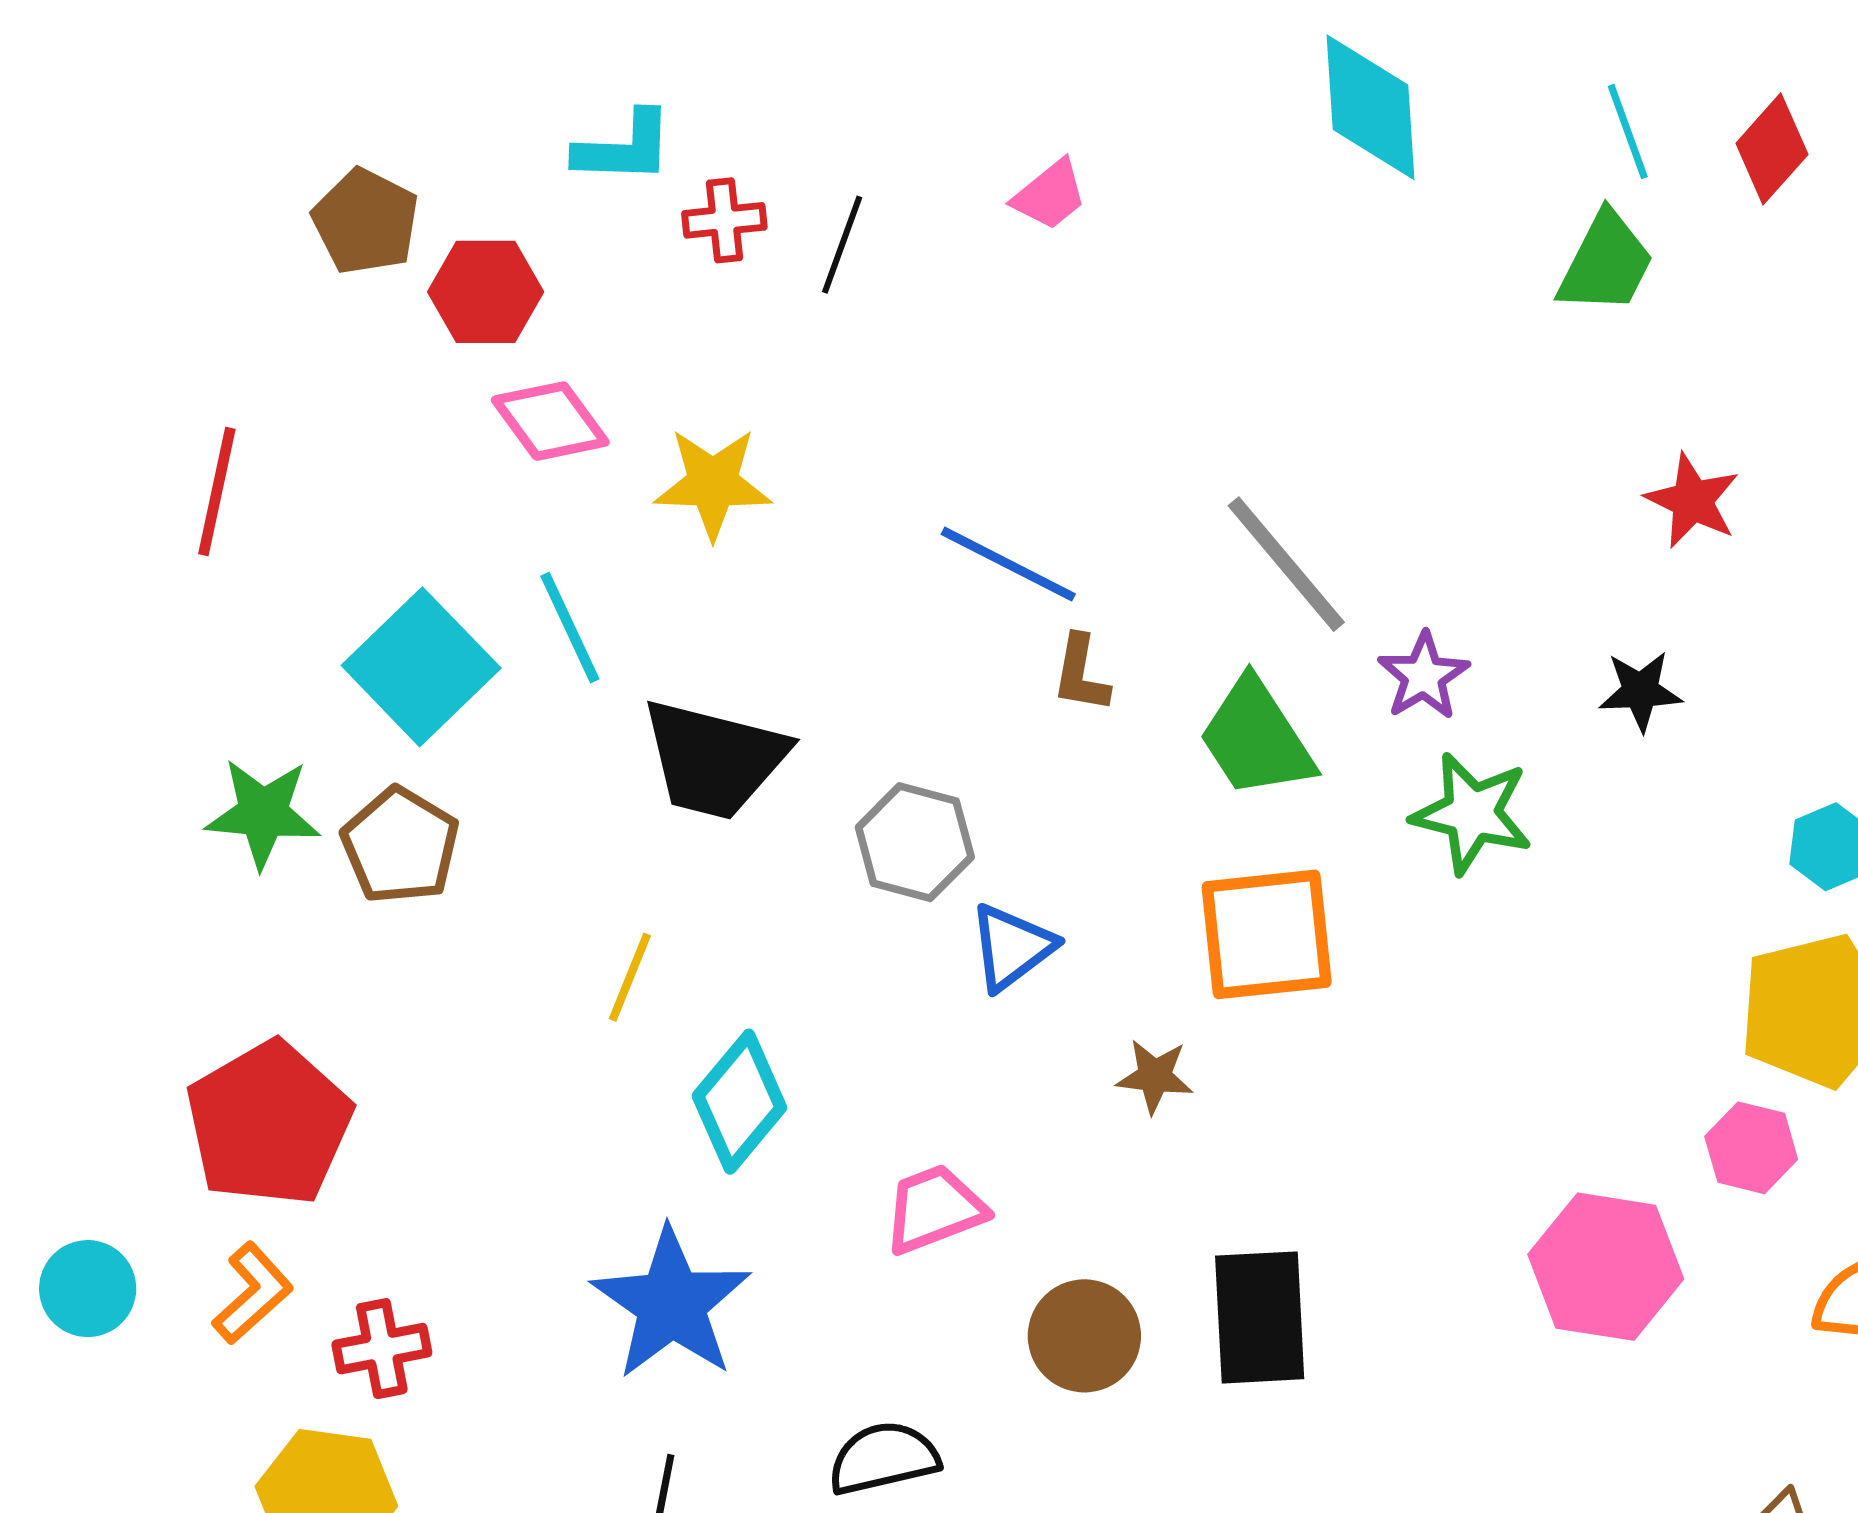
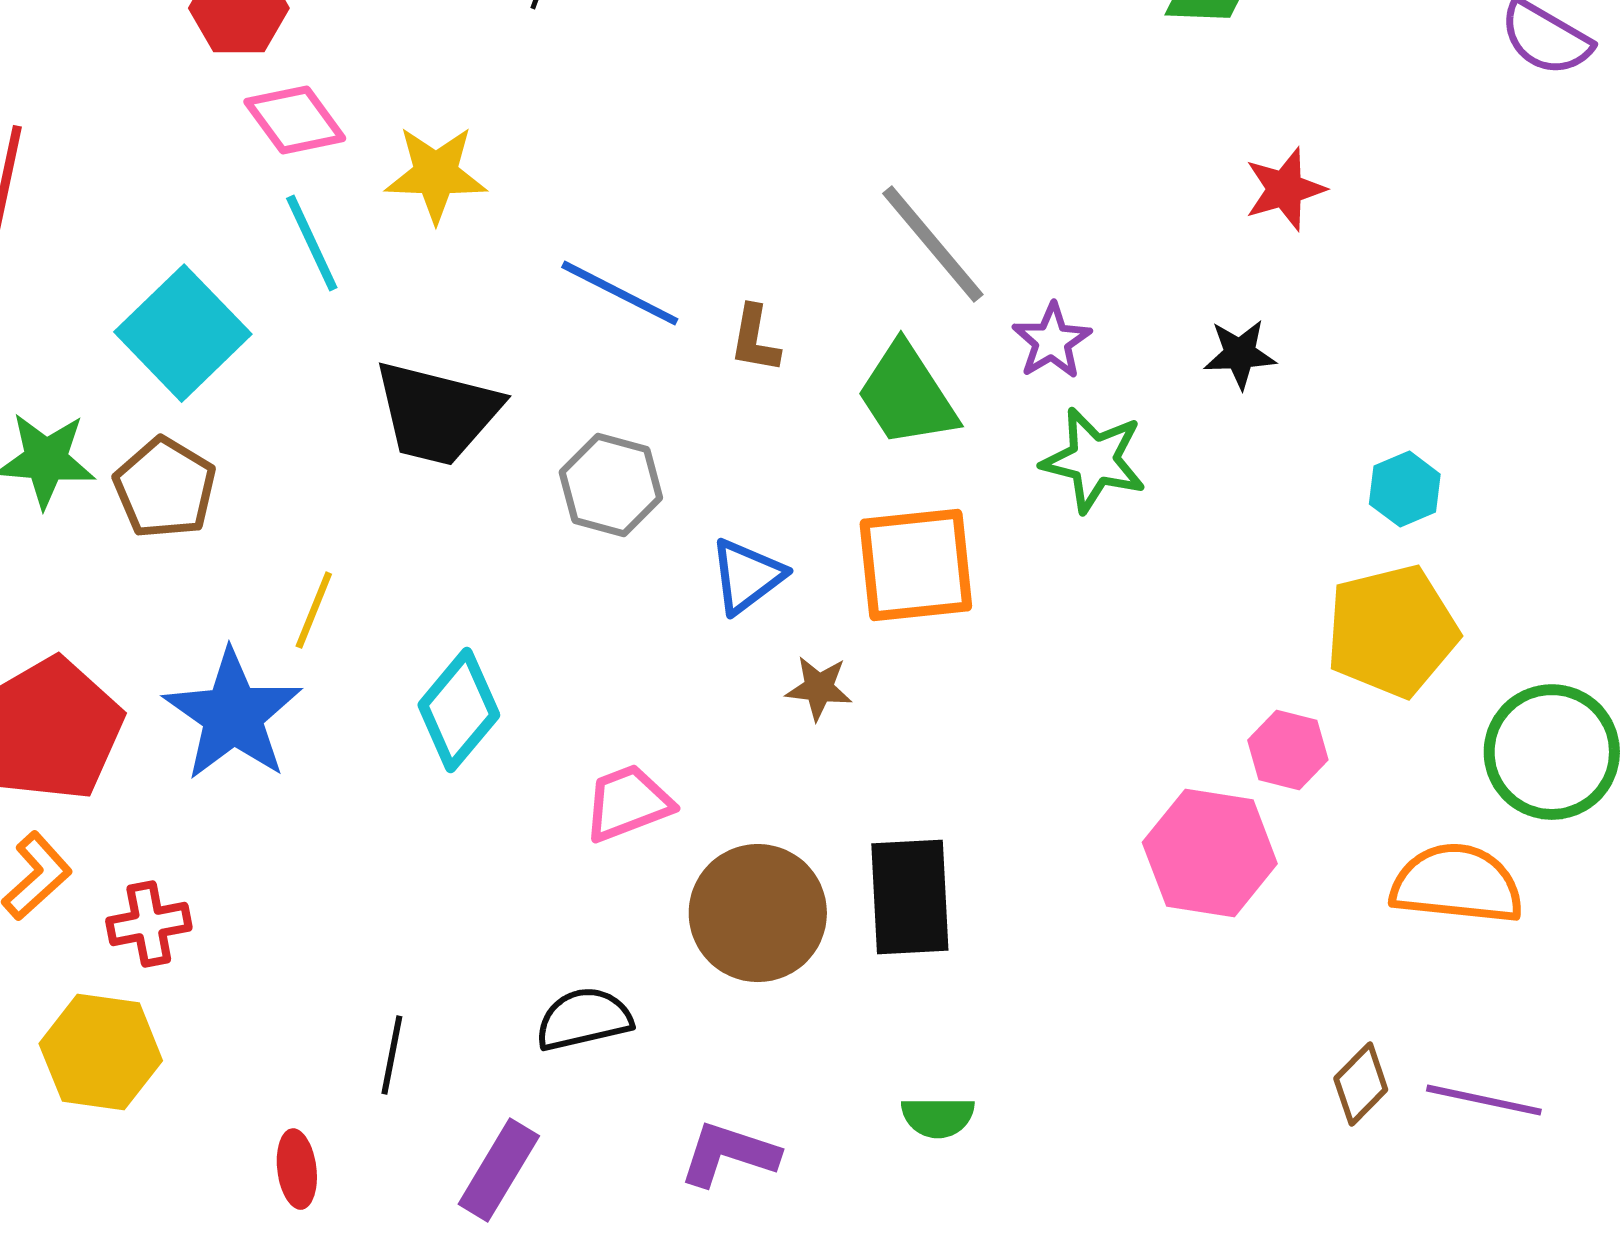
red star: (1692, 501) -> (1285, 189), turned 30
blue line: (1008, 564) -> (620, 293), moved
cyan line: (570, 628) -> (312, 243), moved
blue triangle: (1012, 947) -> (747, 576), moved
yellow line: (630, 977) -> (314, 610), moved
pink hexagon: (1751, 1148) -> (1288, 750), moved
blue star: (671, 1304) -> (233, 715), moved
brown circle: (1084, 1336) -> (758, 913), size x1.4

